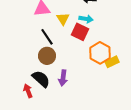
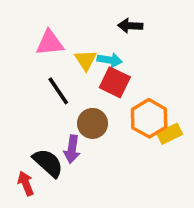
cyan arrow: (86, 19) -> (110, 60), moved
brown circle: (47, 56) -> (93, 123), moved
purple arrow: (63, 78) -> (72, 149), moved

